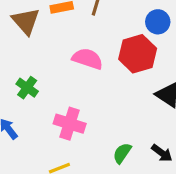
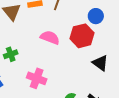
green cross: (27, 88) -> (11, 54), turned 32

